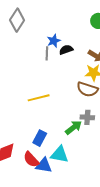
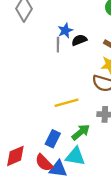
yellow line: (39, 98) -> (67, 103), moved
green arrow: (74, 127) -> (81, 132), moved

